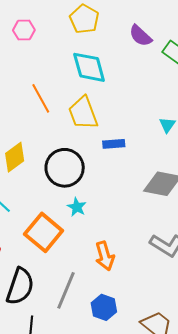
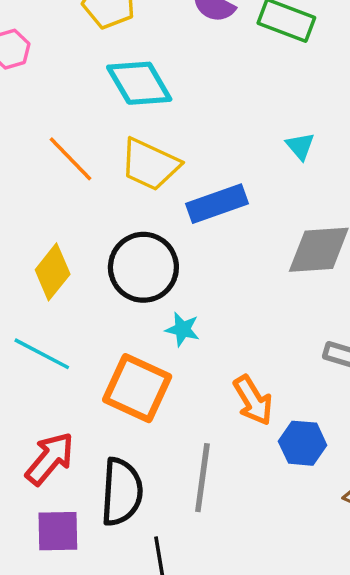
yellow trapezoid: (83, 113) -> (150, 164), turned -30
blue rectangle: (114, 144) -> (217, 204), size x1.5
blue hexagon: (104, 307) -> (303, 443), moved

